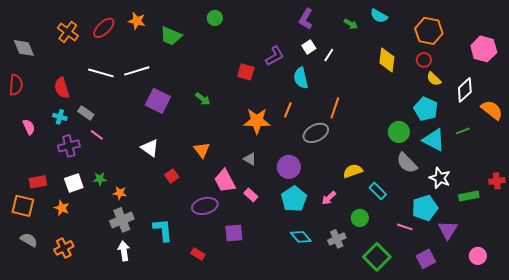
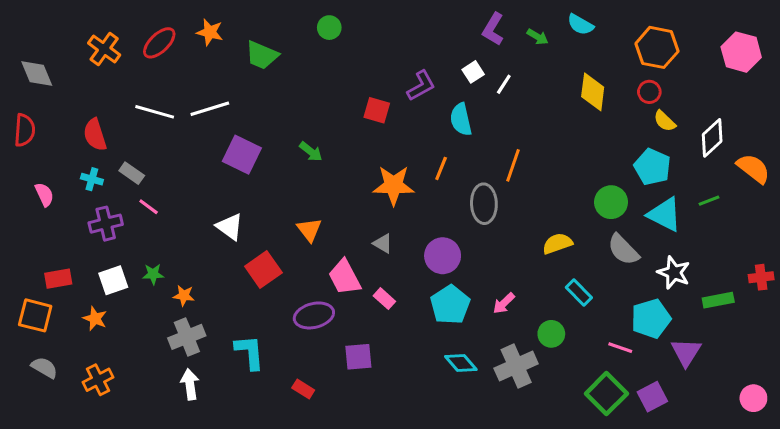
purple L-shape: (306, 19) -> (493, 29), moved
pink hexagon: (484, 49) -> (741, 52), moved
gray ellipse: (316, 133) -> (484, 204), turned -65
yellow semicircle: (353, 171) -> (557, 243), moved
red square: (172, 176) -> (263, 270), size x1.6
gray cross: (337, 239) -> (516, 366), size x1.5
pink circle: (478, 256) -> (753, 398), moved
green square: (377, 257) -> (606, 394), moved

